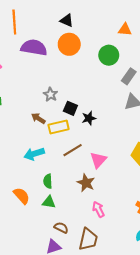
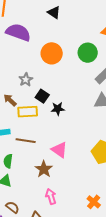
orange circle: (69, 44) -> (52, 53), moved
brown line: (73, 150) -> (26, 141), moved, turned 30
pink triangle: (98, 160) -> (59, 150), turned -48

